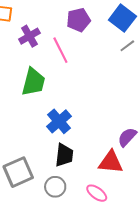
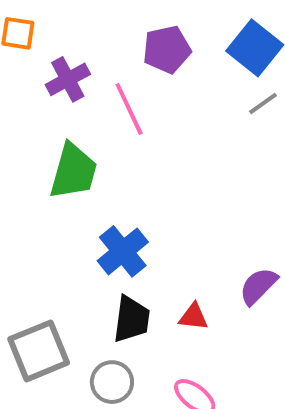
red triangle: (111, 162) -> (193, 317), moved, size x0.6

